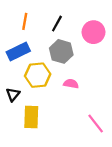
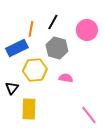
orange line: (25, 21) -> (31, 29), moved

